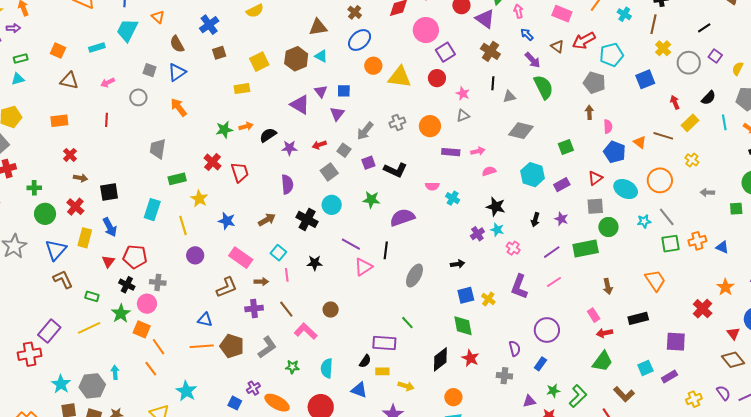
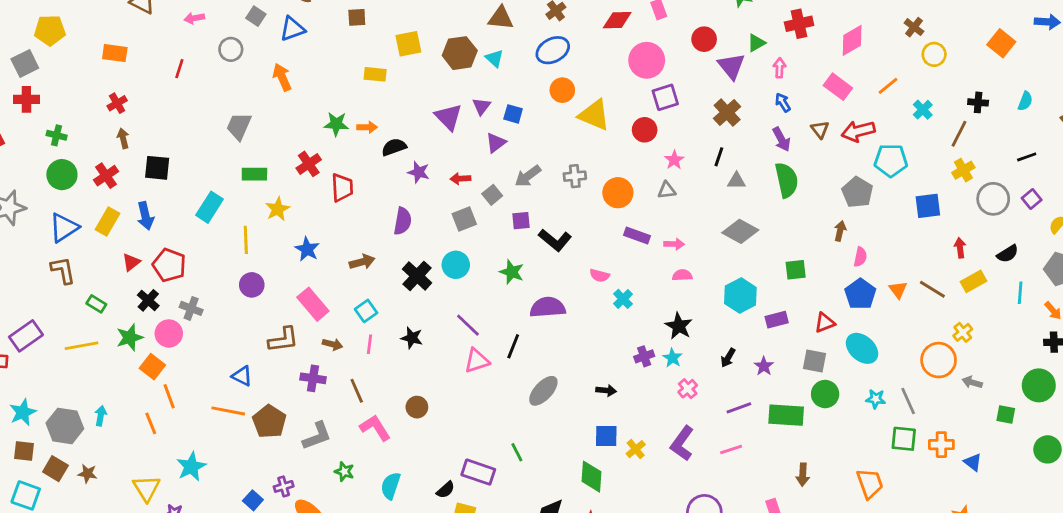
brown arrow: (80, 178) -> (123, 138), turned -128
orange circle: (660, 180) -> (939, 360), moved

